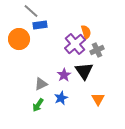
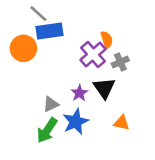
blue rectangle: (40, 25) -> (50, 31), size x1.5
blue star: (61, 98) -> (76, 122), size x1.5
orange triangle: (98, 99) -> (122, 123), turned -48
green arrow: (38, 105) -> (47, 130), size x1.5

